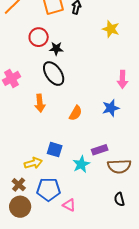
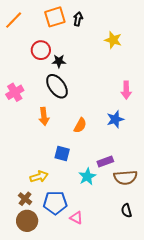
blue square: (55, 150) -> (62, 154), moved

